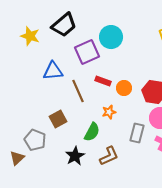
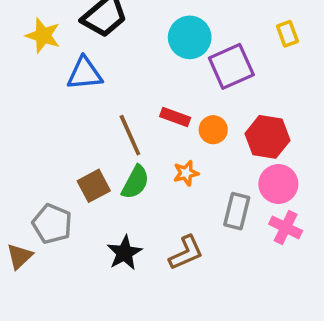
purple square: (87, 52) -> (231, 66), moved
blue triangle: (53, 71) -> (85, 74), moved
green semicircle: (92, 132) -> (135, 182), moved

